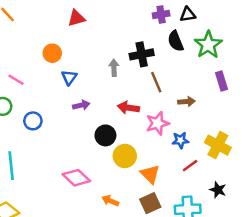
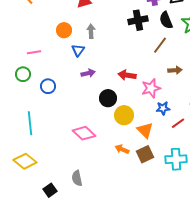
black cross: (142, 54) -> (138, 20), moved
gray arrow: (114, 68) -> (91, 31), moved
pink line: (16, 80) -> (34, 52), turned -40
brown line: (156, 82) -> (160, 45), moved, turned 60
blue star: (180, 140) -> (163, 108), moved
orange arrow: (110, 201) -> (122, 149), moved

